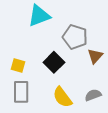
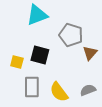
black square: (54, 62) -> (40, 55), moved, turned -30
gray rectangle: (21, 92) -> (32, 87), moved

